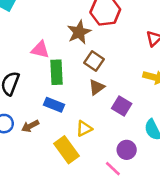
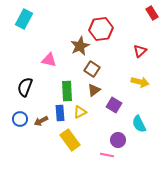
green rectangle: (56, 72) -> (67, 91), moved
blue rectangle: (54, 105) -> (60, 113), moved, turned 63
yellow triangle: (84, 129) -> (80, 112), moved
pink line: (113, 169) -> (107, 155), turned -32

